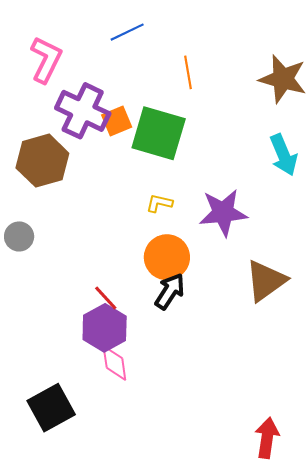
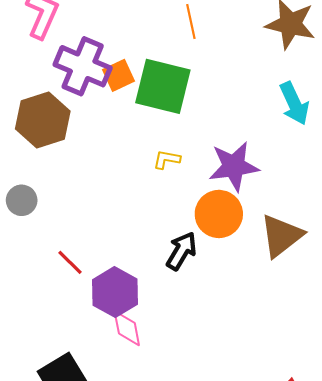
orange circle: (167, 257) -> (219, 214), moved
red line: (106, 298) -> (70, 262), moved

